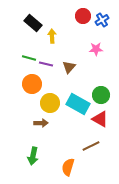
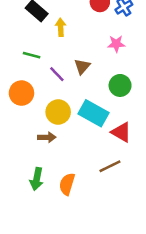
purple line: (46, 64) -> (57, 74), moved, turned 32
orange circle: (32, 84) -> (21, 93), moved
green circle: (101, 95) -> (120, 85), moved
orange semicircle: (68, 167) -> (67, 184), moved

